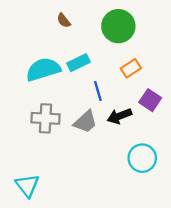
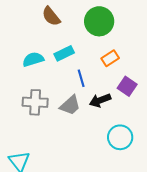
brown semicircle: (64, 20) -> (51, 16), size x1.5
cyan semicircle: (43, 69) -> (33, 59), size x0.7

